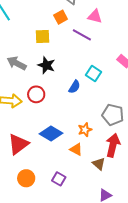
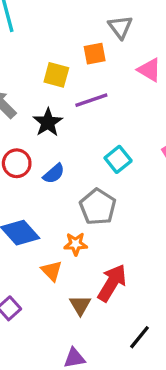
purple line: (82, 35) -> (91, 100), moved, turned -66
blue semicircle: (74, 87) -> (54, 174), moved
gray pentagon: (113, 115) -> (98, 207), moved

